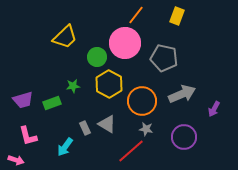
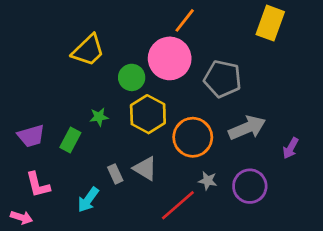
yellow rectangle: (177, 16) -> (270, 23), moved, size x1.4
green rectangle: (52, 103) -> (70, 140), turned -42
gray star: (146, 129) -> (208, 181), moved

